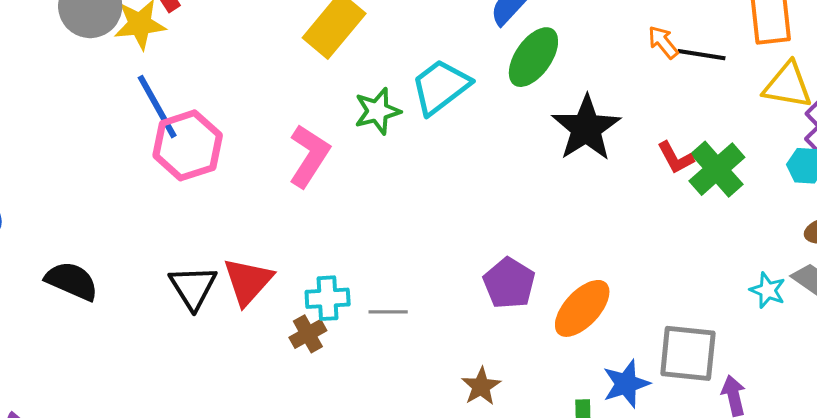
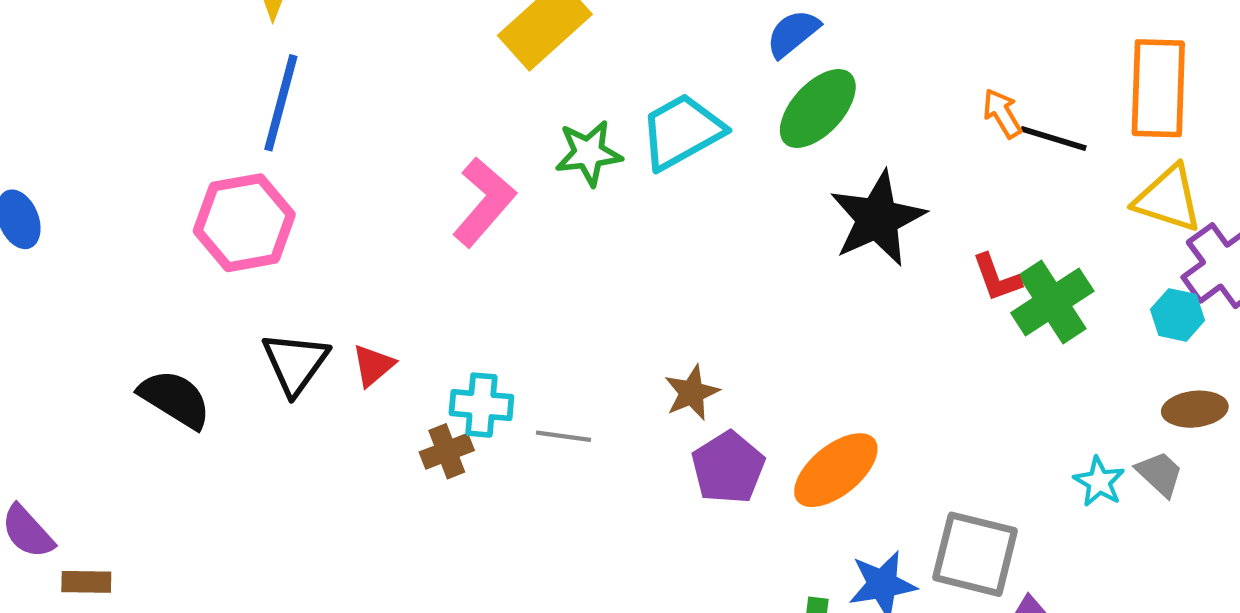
blue line: (157, 107) -> (281, 103), turned 36
pink hexagon: (188, 145) -> (244, 223), moved
black semicircle: (72, 281) -> (175, 399), moved
red triangle: (248, 281) -> (373, 365), size x0.6
purple pentagon: (509, 283) -> (728, 468), moved
brown star: (481, 386) -> (692, 393), moved

